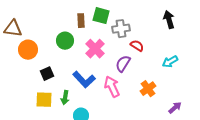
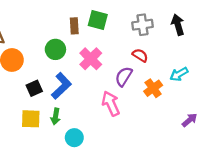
gray cross: (121, 29) -> (143, 25), moved
blue L-shape: (84, 80) -> (61, 86), moved, turned -90
orange cross: (148, 89) -> (153, 88), moved
purple arrow: (175, 108) -> (190, 120), moved

